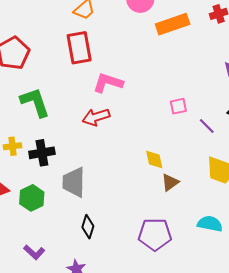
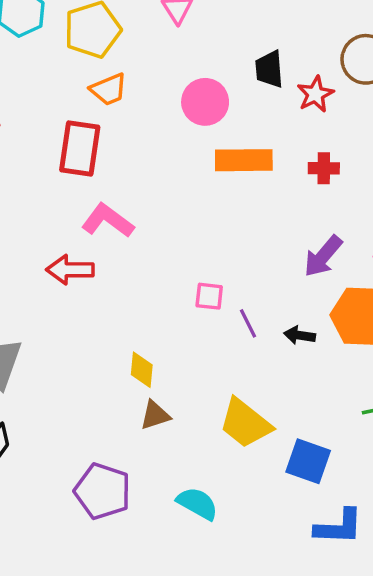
purple line: (207, 126) -> (248, 323), moved

